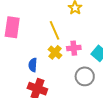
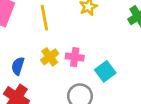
yellow line: (55, 30) -> (44, 18), moved

